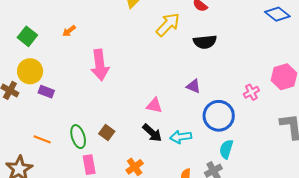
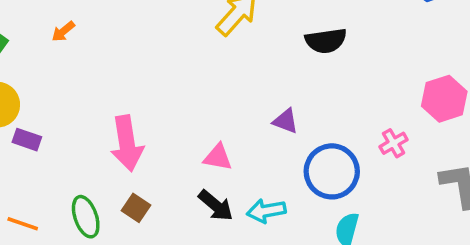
black semicircle: (205, 42) -> (326, 41), moved
pink arrow: (100, 65) -> (127, 143), moved
pink cross: (251, 92) -> (394, 143), moved

